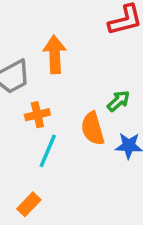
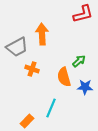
orange cross: (37, 115) -> (32, 69), turned 32
cyan line: (48, 151) -> (51, 108), moved

